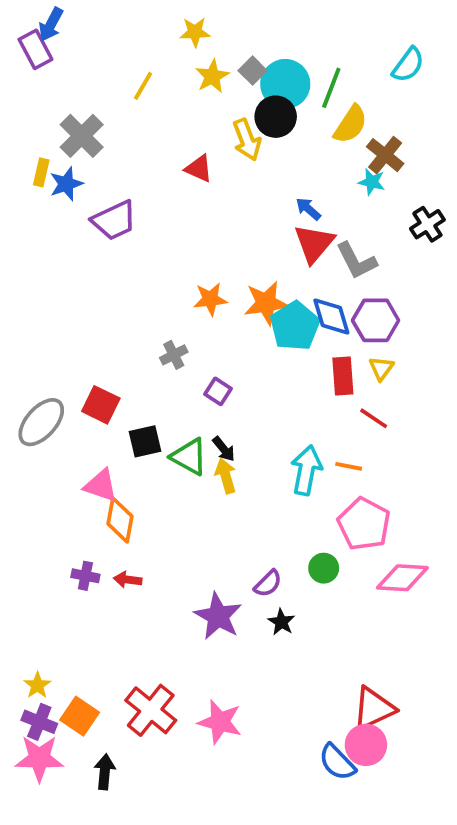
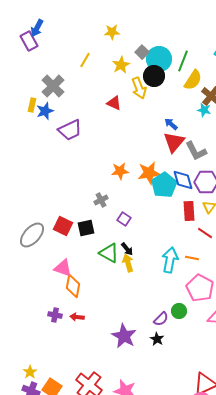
yellow star: (212, 76) -> (121, 65), moved
black square: (145, 441) -> (86, 228), moved
purple semicircle: (268, 584) -> (161, 319), moved

